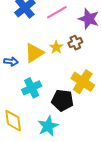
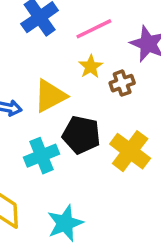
yellow star: (56, 47) -> (91, 67), moved
black pentagon: (62, 100) -> (81, 135), moved

